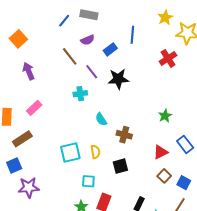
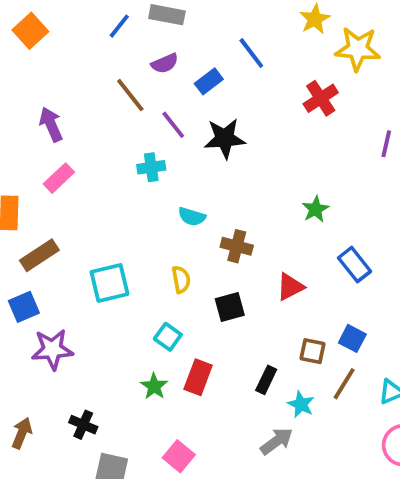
blue line: (132, 35) -> (251, 53), turned -42
orange square: (18, 39) -> (30, 31), moved
pink rectangle: (34, 108) -> (59, 178), moved
cyan semicircle: (101, 119) -> (192, 217), turned -40
cyan square: (70, 152) -> (109, 283), moved
red triangle: (161, 152) -> (290, 287), moved
brown square: (164, 176) -> (313, 351), moved, turned -32
cyan square: (88, 181) -> (168, 337), turned 32

